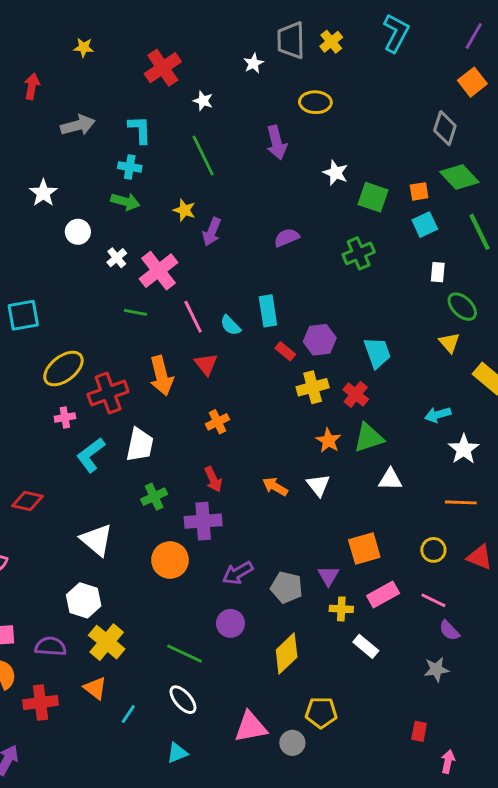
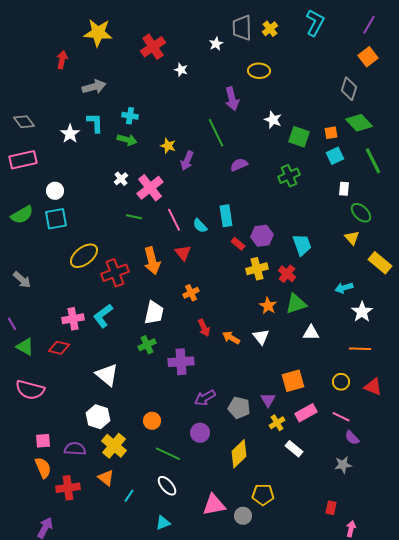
yellow star: (84, 48) -> (98, 33), size x2.0
cyan L-shape: (140, 130) -> (95, 123), moved
green line: (203, 155) -> (216, 133), moved
white circle: (78, 232) -> (55, 191), moved
pink cross: (65, 417) -> (73, 319), moved, size x1.5
white trapezoid: (140, 445) -> (154, 313), moved
red arrow: (213, 479) -> (204, 328), moved
orange circle: (170, 560) -> (152, 421), moved, size x0.7
yellow cross: (341, 609) -> (277, 423), turned -35

